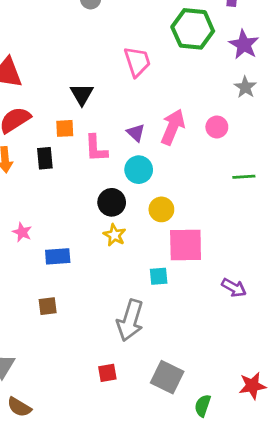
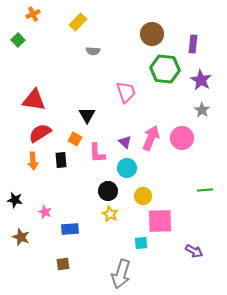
pink circle: (217, 127) -> (182, 138), size x1.5
orange square: (65, 128) -> (75, 139), turned 32
green line: (244, 177) -> (205, 190), moved

